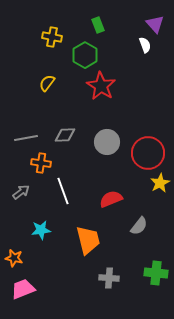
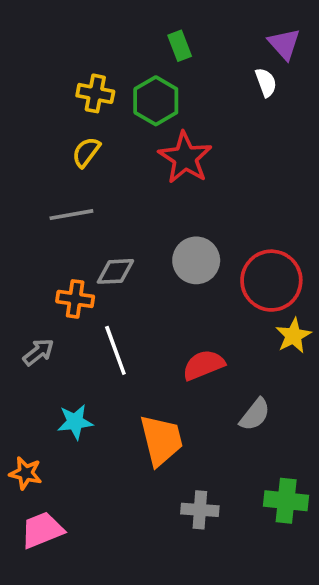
yellow cross: (52, 37) -> (95, 93), moved
gray diamond: (65, 135) -> (115, 271), moved
gray line: (26, 138) -> (71, 215), moved

